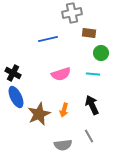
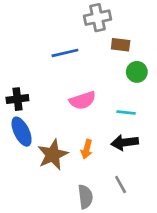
black cross: (13, 73) -> (17, 99), turned -35
cyan line: (93, 74) -> (126, 113), moved
black arrow: (92, 105) -> (125, 142), turned -72
gray semicircle: (63, 145) -> (85, 197), turned -90

